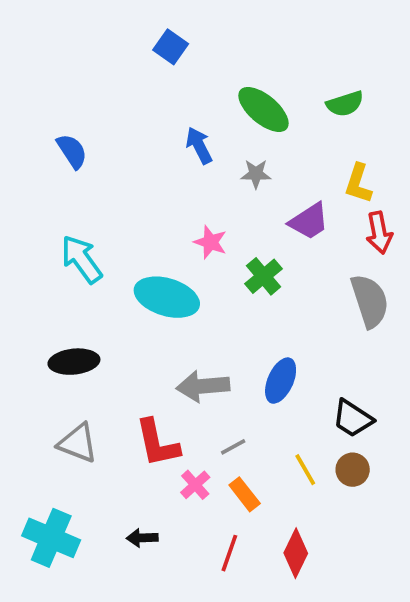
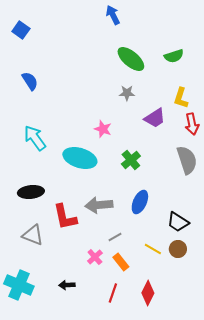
blue square: (171, 47) -> (21, 30), moved
blue arrow: (199, 145) -> (113, 15), moved
green cross: (264, 276) -> (131, 160), moved
red L-shape: (157, 443) -> (65, 217), moved
yellow line: (305, 470) -> (153, 249), turned -30

